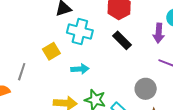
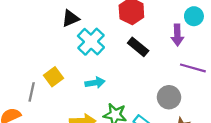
cyan cross: (80, 32) -> (91, 42), turned 35
yellow square: (51, 51) -> (54, 77), moved

